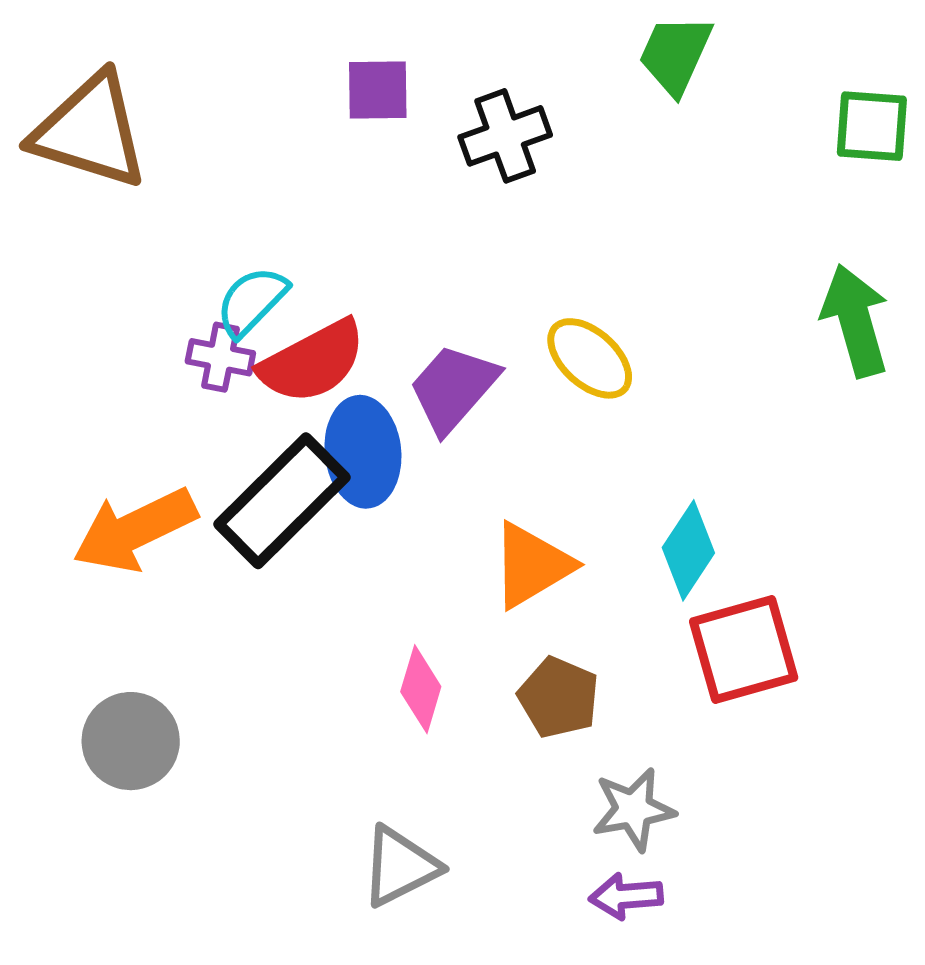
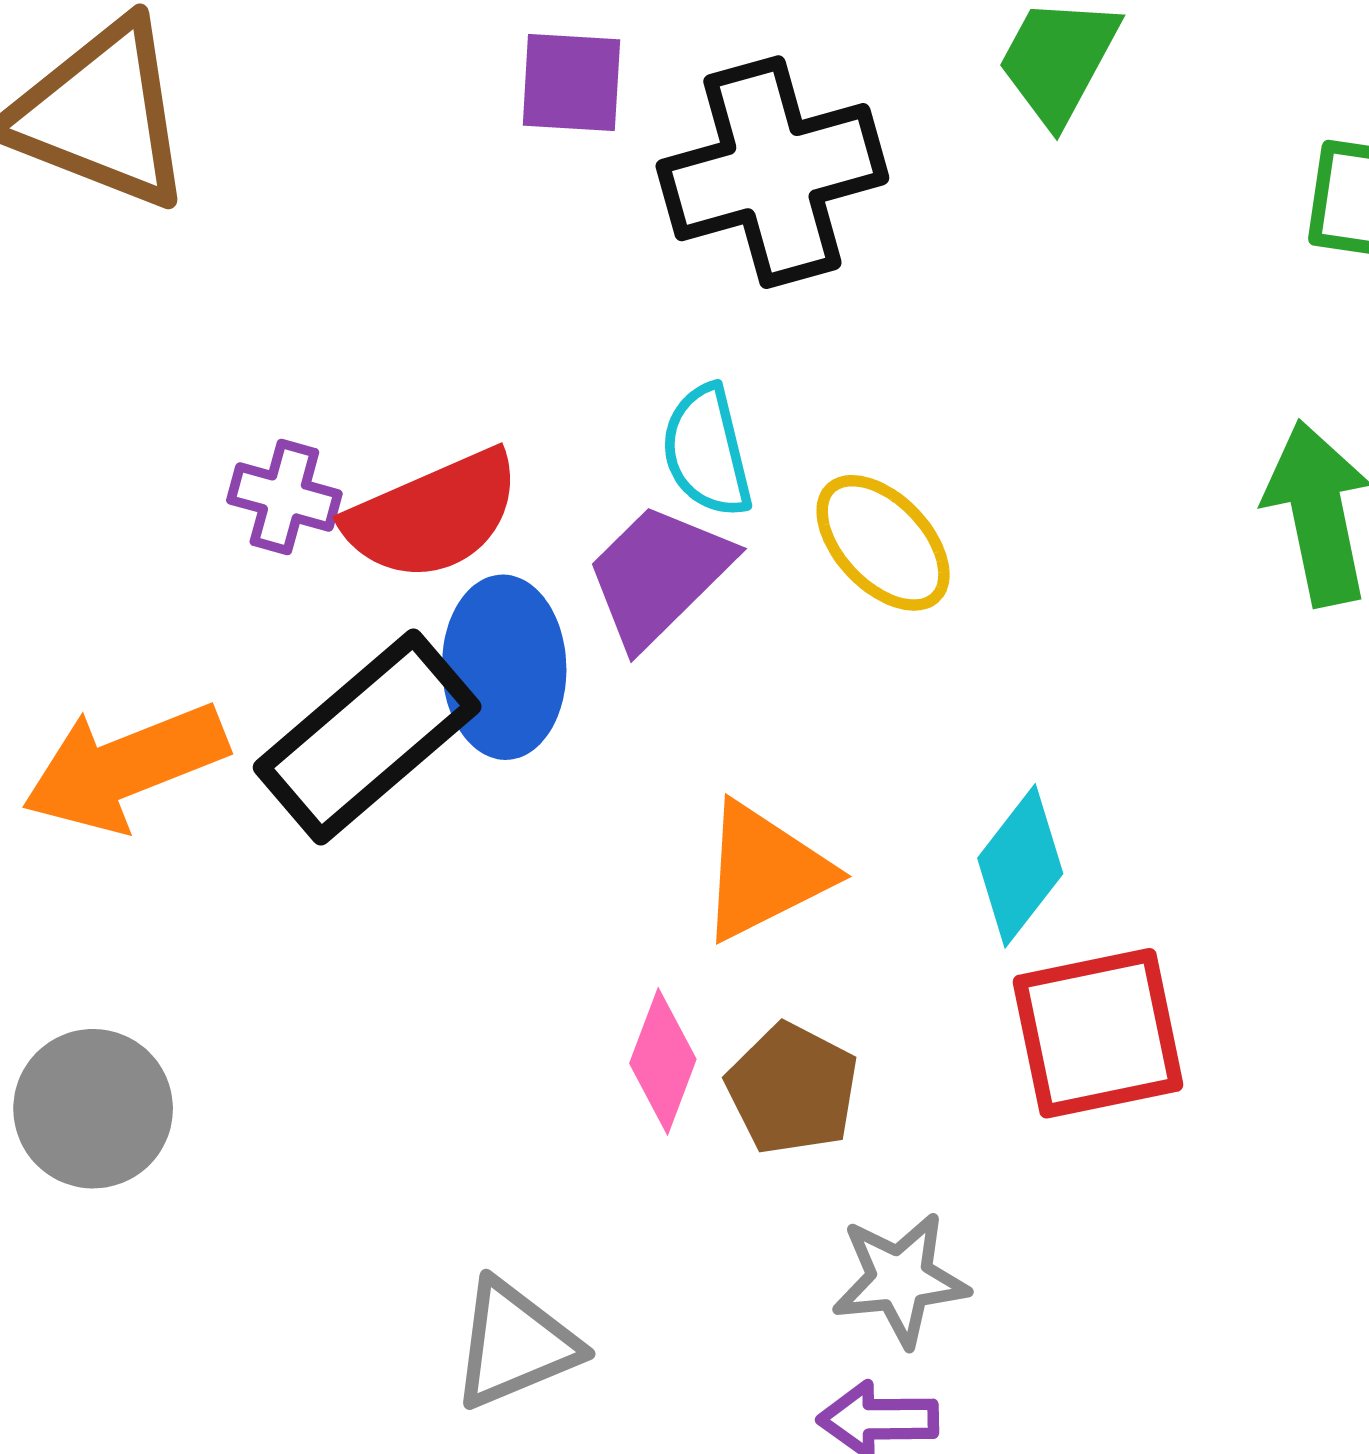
black cross: (505, 136) -> (772, 172), size x1.5
cyan semicircle: (252, 301) -> (707, 451), moved, turned -62
pink diamond: (421, 689) -> (663, 1061), moved

